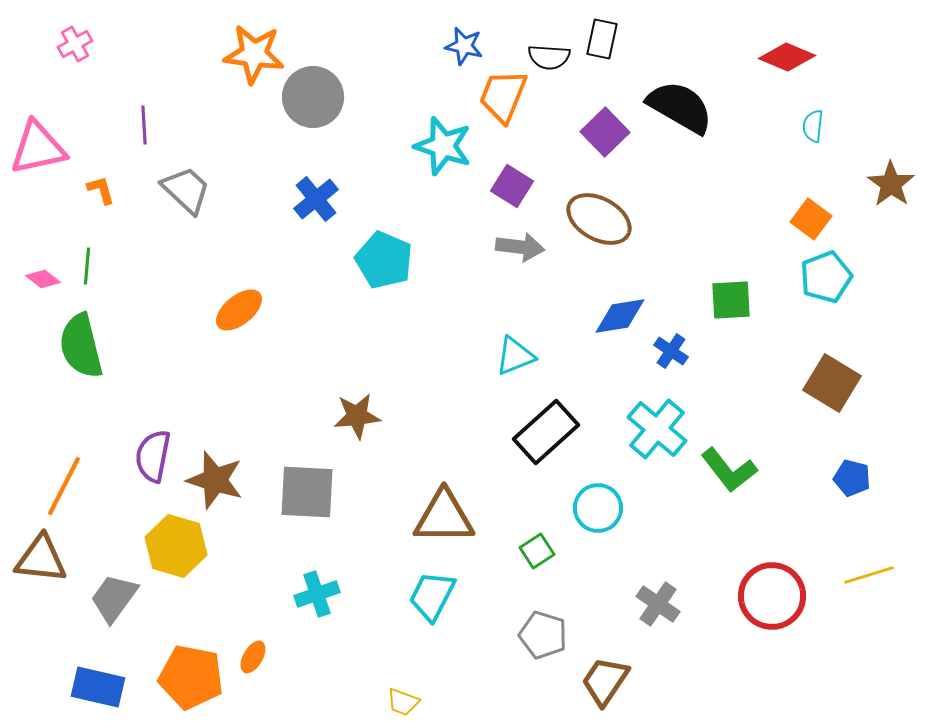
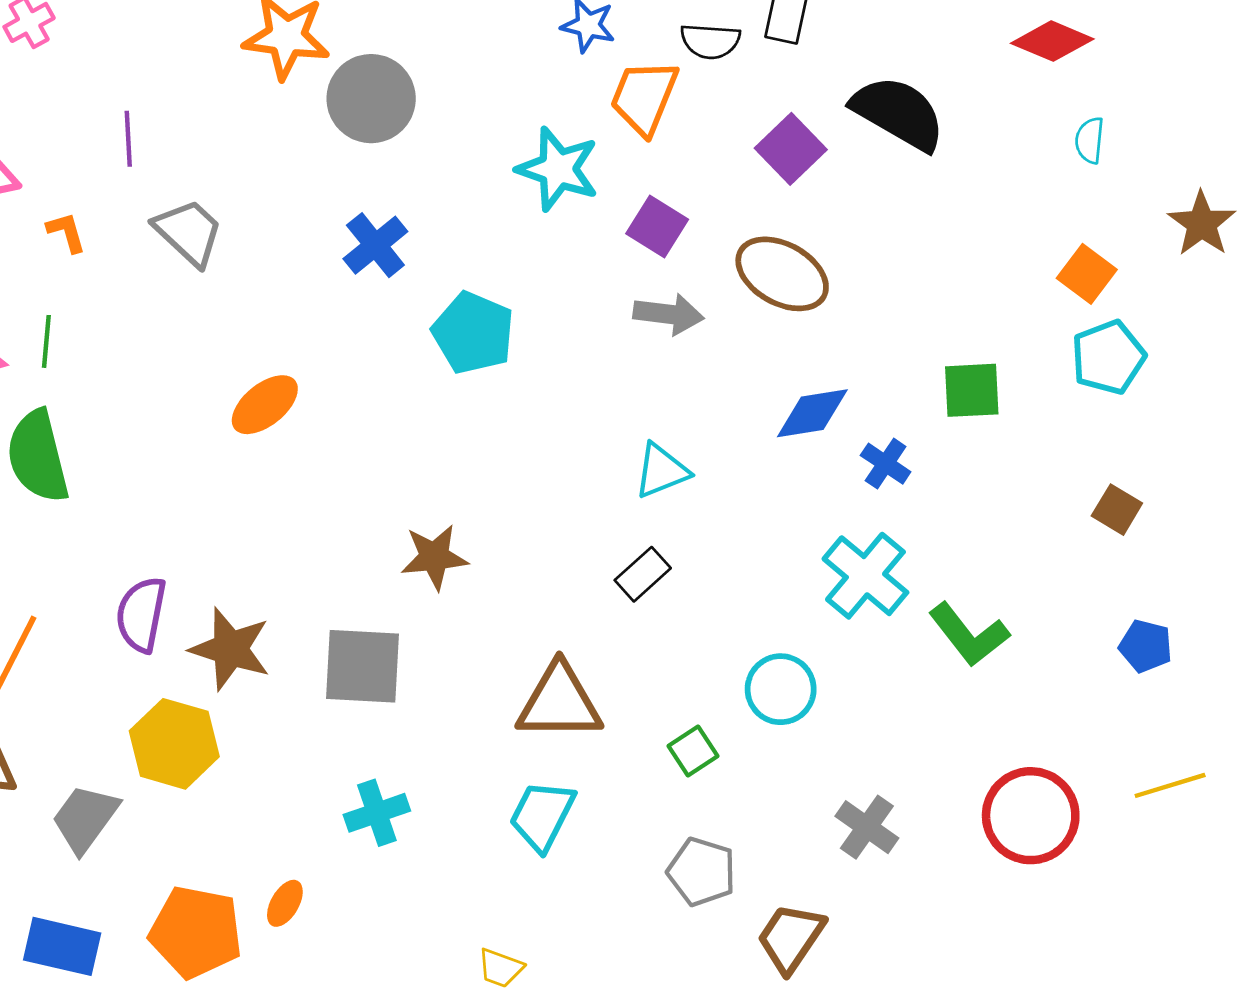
brown square: (832, 383) -> (1117, 510), size x0.6
black rectangle: (546, 432) -> (643, 574), moved, size x0.6

